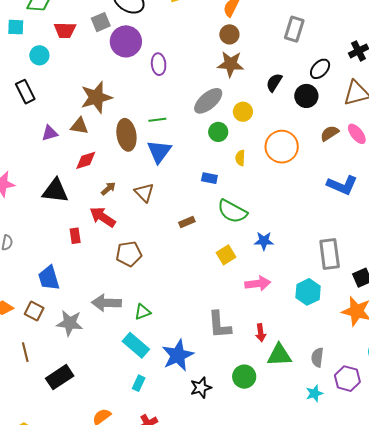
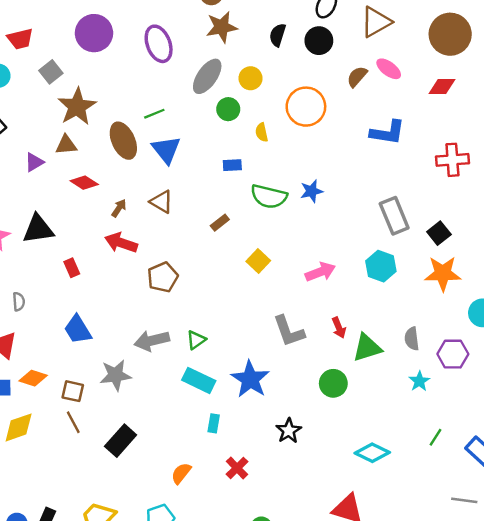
gray square: (101, 22) -> (51, 72), moved
purple ellipse: (159, 64) -> (159, 44), moved, size x1.4
red diamond: (86, 160) -> (84, 183), turned 65
black triangle: (55, 191) -> (38, 229), moved
red rectangle: (75, 236) -> (72, 268), moved
blue star: (264, 241) -> (312, 191), moved
yellow square: (226, 255) -> (258, 261), moved
brown square: (34, 311) -> (73, 391), moved
black star: (201, 388) -> (289, 431), moved

